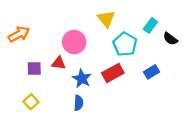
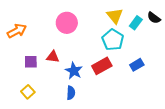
yellow triangle: (106, 19) -> (115, 16), moved
black semicircle: (170, 39) -> (154, 18), moved
pink circle: (74, 42) -> (67, 23), moved

